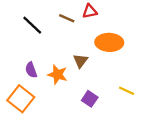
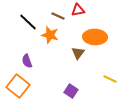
brown triangle: (81, 61) -> (78, 53), moved
orange star: (58, 75) -> (50, 35), moved
purple square: (90, 99) -> (71, 91), moved

